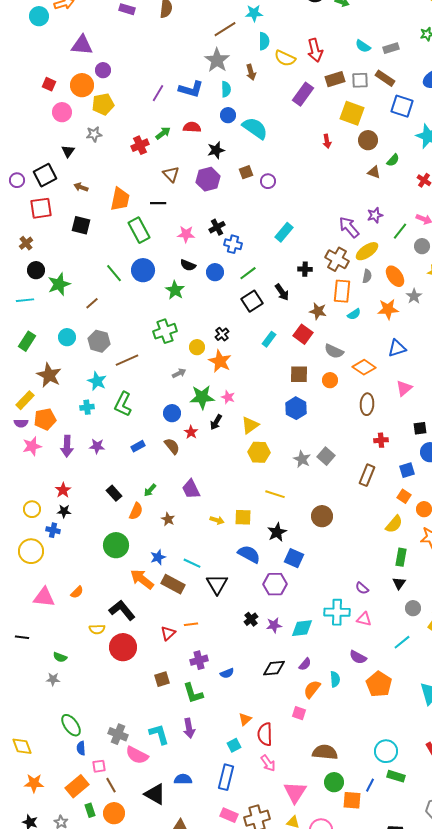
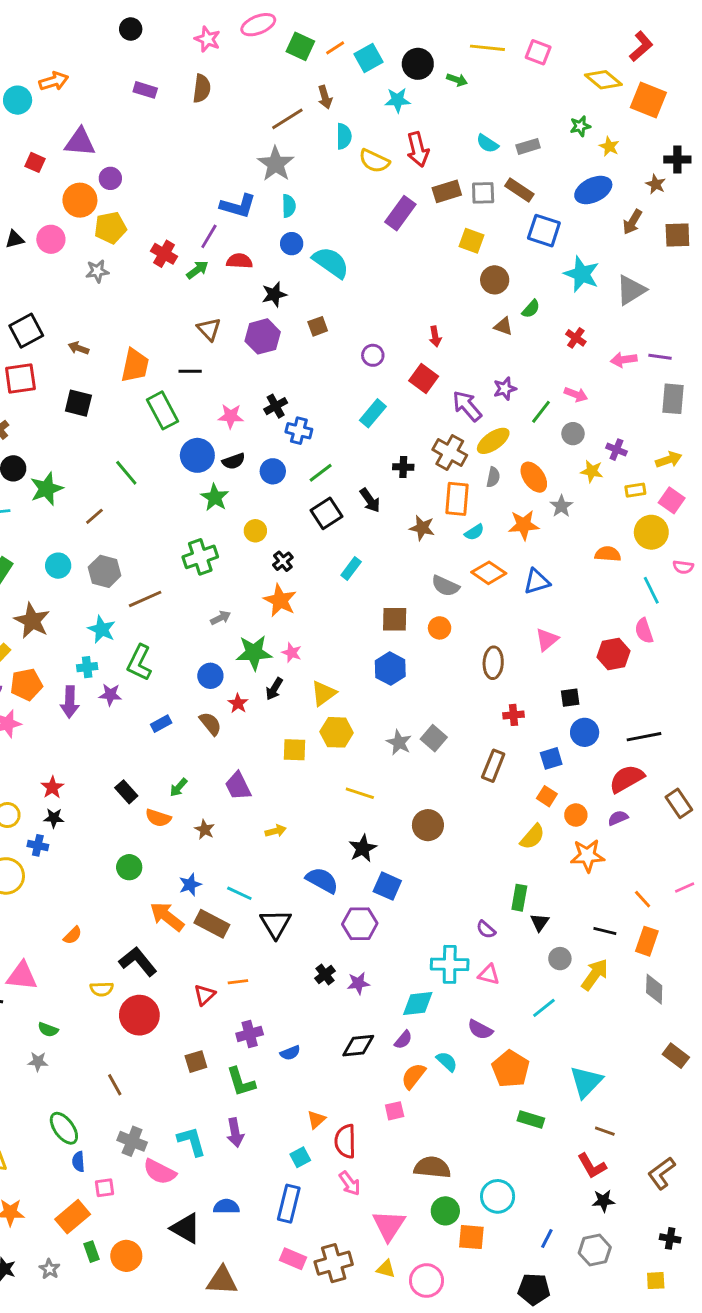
cyan star: (254, 13) -> (397, 100), moved
brown arrow: (251, 72) -> (325, 97), moved
red square: (49, 84) -> (35, 162), moved
purple line: (158, 93) -> (209, 236), moved
yellow square: (352, 113) -> (471, 241), size x0.7
red arrow: (327, 141) -> (435, 336), moved
red cross: (140, 145) -> (164, 254), moved, turned -36
black triangle: (68, 151) -> (15, 239), moved, turned 40
purple circle: (268, 181) -> (373, 355), moved
black semicircle: (188, 265) -> (234, 461), turned -42
blue circle: (143, 270) -> (197, 455), moved
red square: (303, 334) -> (424, 378), moved
yellow circle: (197, 347) -> (255, 531), moved
orange diamond: (364, 367) -> (489, 573), moved
purple arrow: (67, 446) -> (70, 702), moved
purple star: (97, 446) -> (110, 695), moved
orange semicircle: (136, 511) -> (158, 818), turned 84
yellow square: (243, 517) -> (295, 750), moved
yellow arrow: (217, 520) -> (276, 831), turned -32
green circle: (116, 545) -> (129, 867), size x0.7
green rectangle: (401, 557) -> (519, 898), moved
pink triangle: (44, 597) -> (22, 976), moved
cyan diamond: (302, 628) -> (418, 1004), moved
cyan semicircle: (335, 679) -> (447, 1062), turned -42
pink square: (299, 713) -> (395, 1111), turned -32
cyan circle: (386, 751) -> (498, 1196), moved
green rectangle: (396, 776) -> (531, 1120), moved
brown line: (111, 785) -> (115, 1085), moved
blue line: (370, 785) -> (547, 1238), moved

